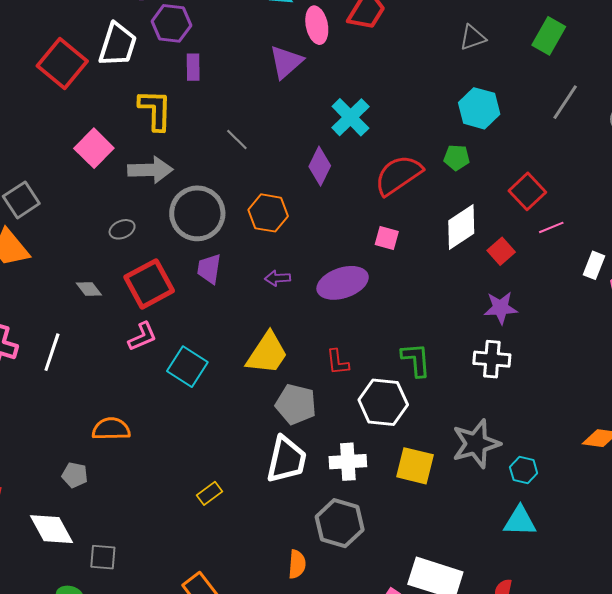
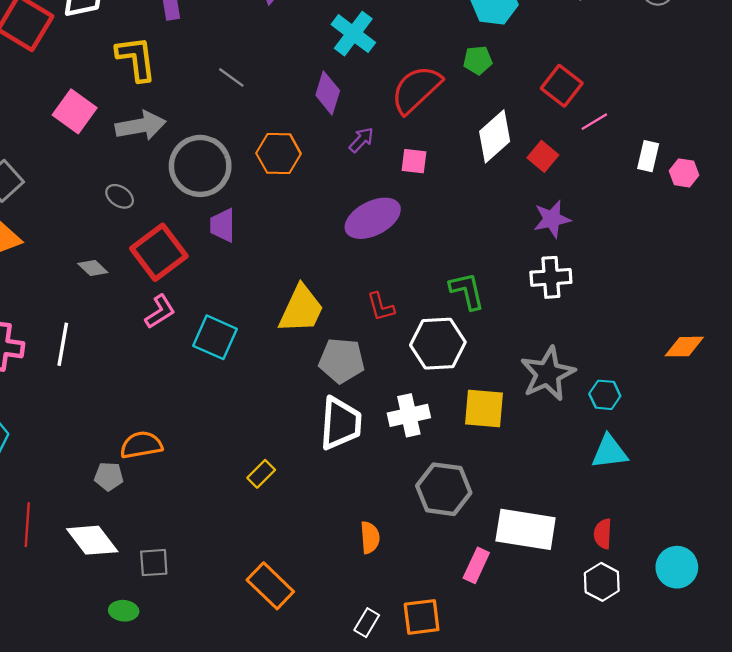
gray ellipse: (122, 229) -> (120, 196), turned 65
purple arrow: (278, 278) -> (361, 140), moved, turned 145
orange semicircle: (111, 429) -> (141, 445), moved
gray hexagon: (340, 523) -> (444, 489), moved

